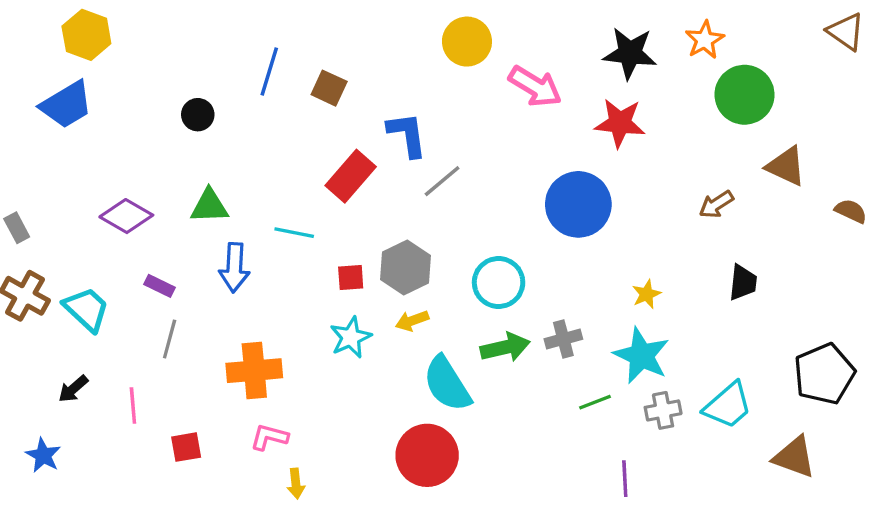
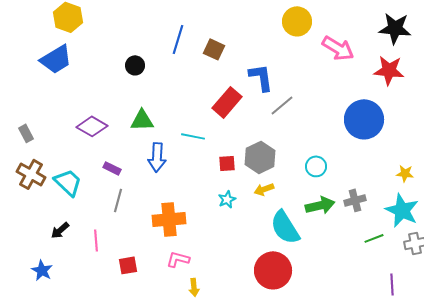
cyan circle: (499, 282) -> (316, 166), size x0.7
yellow star: (646, 294) -> (405, 173), turned 30
cyan star: (351, 337) -> (227, 199), size x0.7

